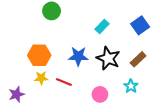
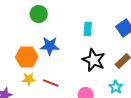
cyan rectangle: (102, 26) -> (88, 29), turned -40
blue star: (78, 56) -> (50, 46), moved

